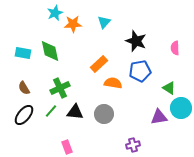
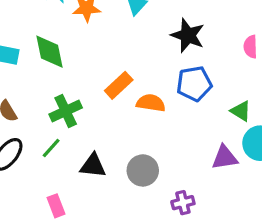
orange rectangle: (99, 64) -> (119, 85), moved
black triangle: (75, 112) -> (93, 166), moved
gray circle: (104, 114) -> (143, 170), moved
pink rectangle: (67, 147) -> (56, 206), moved

